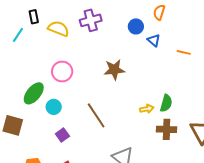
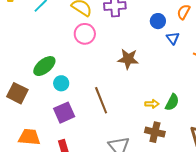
pink circle: (62, 72) -> (85, 34), moved
brown cross: (167, 129) -> (155, 132), moved
purple square: (62, 135) -> (64, 113), size x1.5

